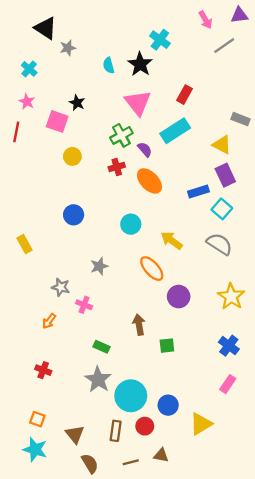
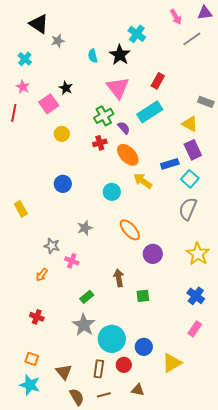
pink square: (57, 121) -> (49, 104), turned 36
yellow arrow: (172, 241) -> (143, 181), moved
gray semicircle: (219, 244) -> (188, 209), turned -100
green rectangle: (102, 347) -> (87, 297), turned -64
brown line: (131, 462) -> (104, 395), moved

